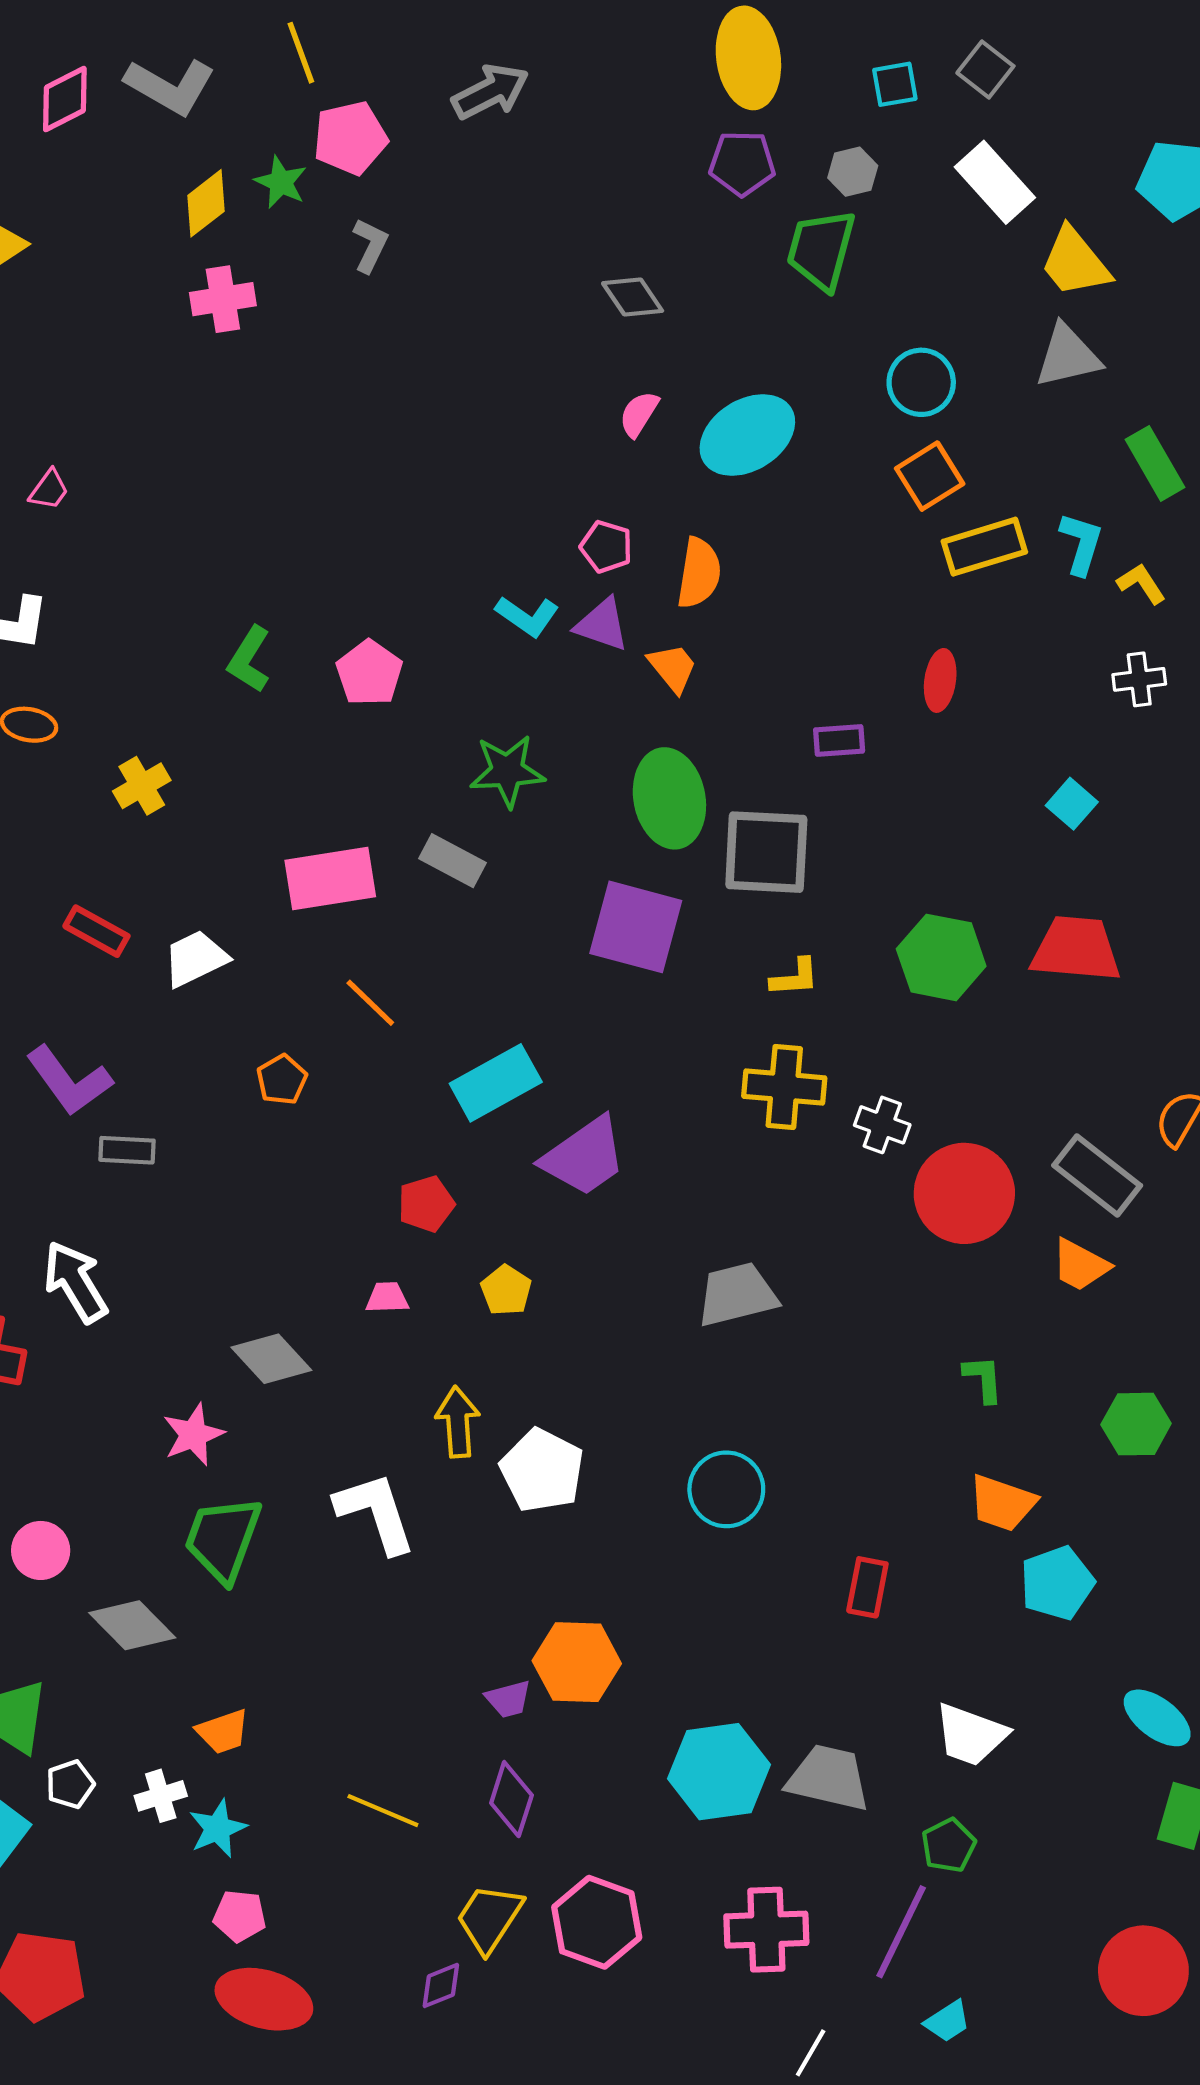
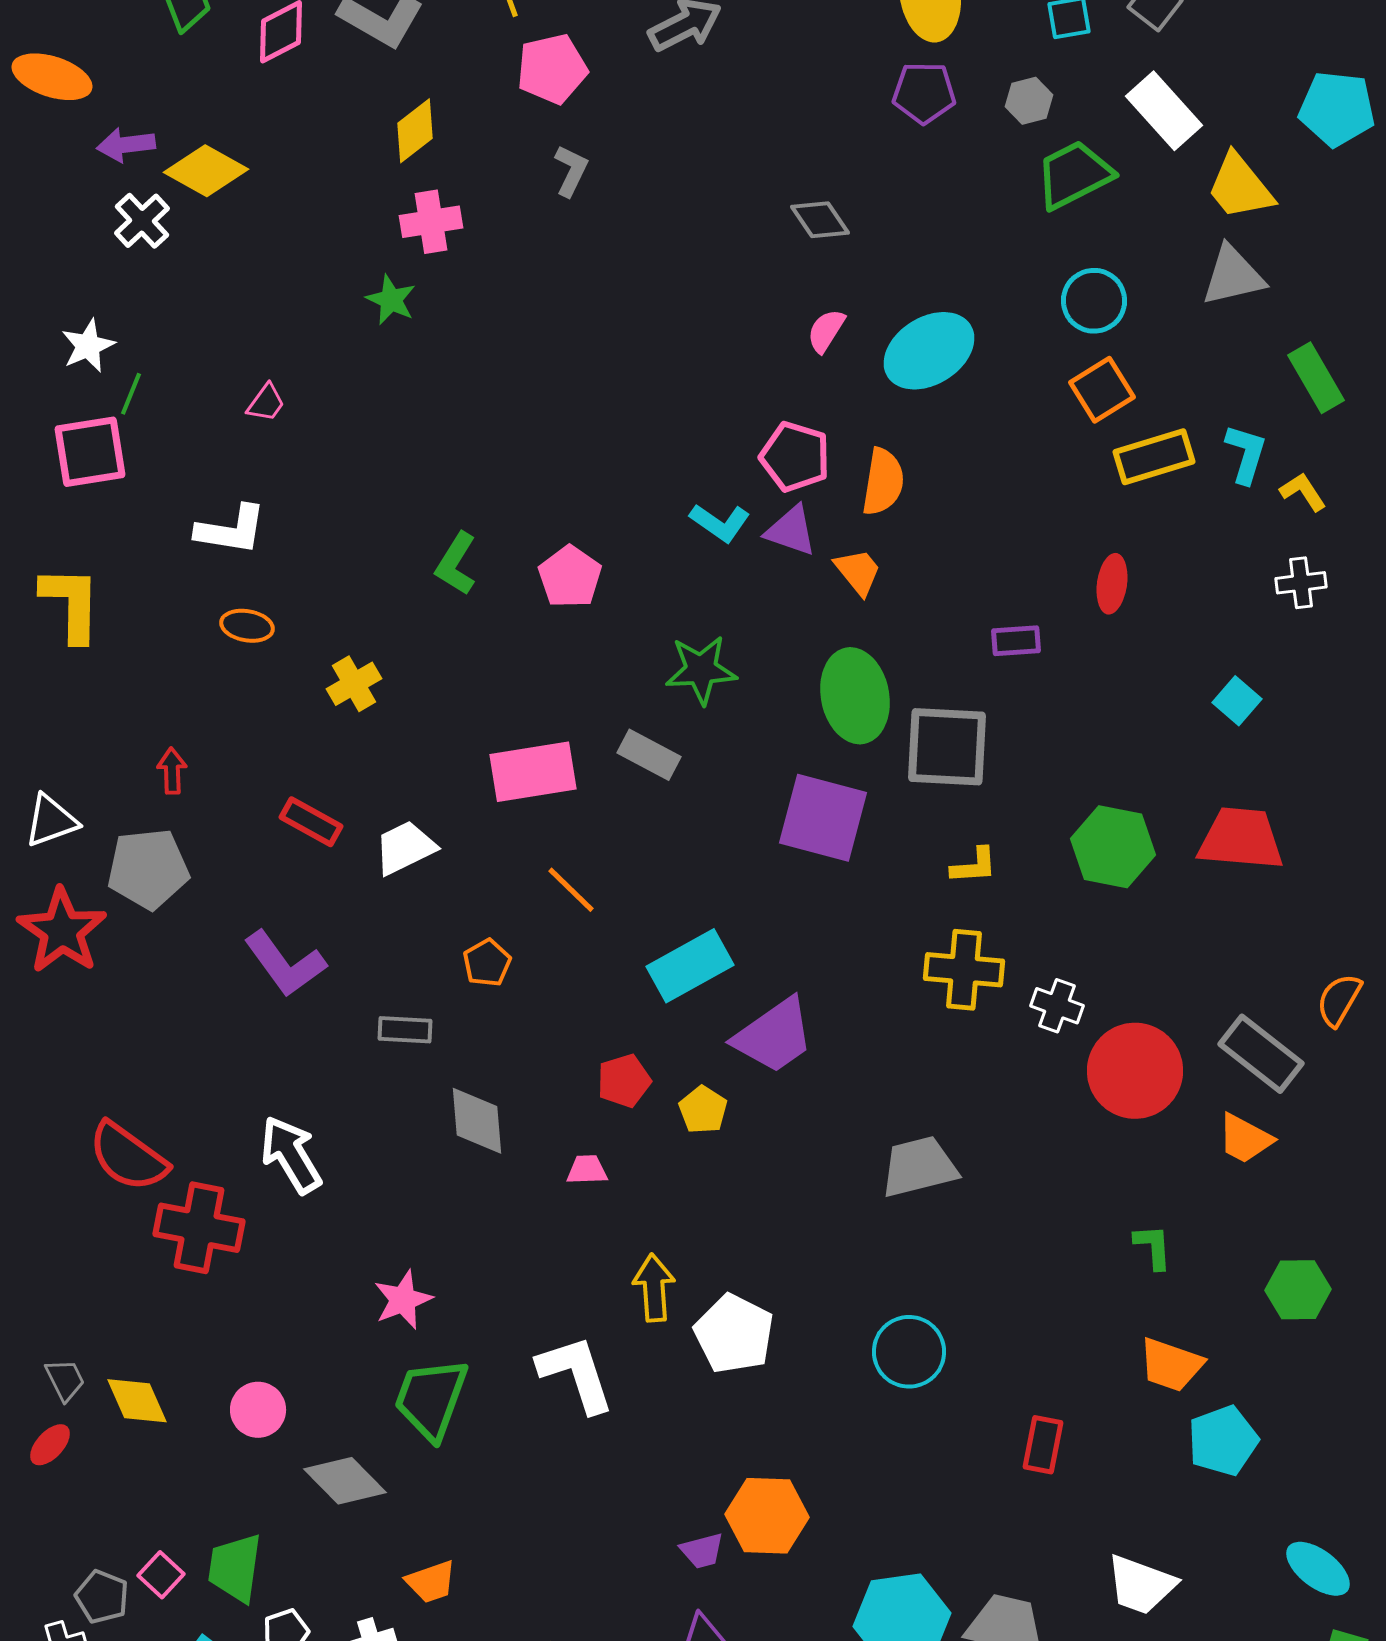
green star: (281, 182) -> (391, 300), moved
green trapezoid: (821, 250) -> (1074, 175), moved, turned 48
pink pentagon: (606, 547) -> (795, 457), size x1.4
gray rectangle: (127, 1150) -> (405, 1030), moved
yellow pentagon: (506, 1290) -> (703, 1110), moved
gray diamond: (271, 1359) -> (477, 1121), moved, turned 38

